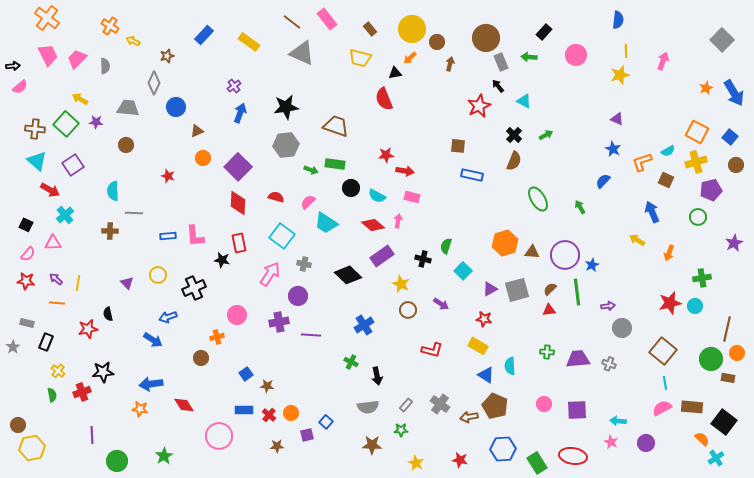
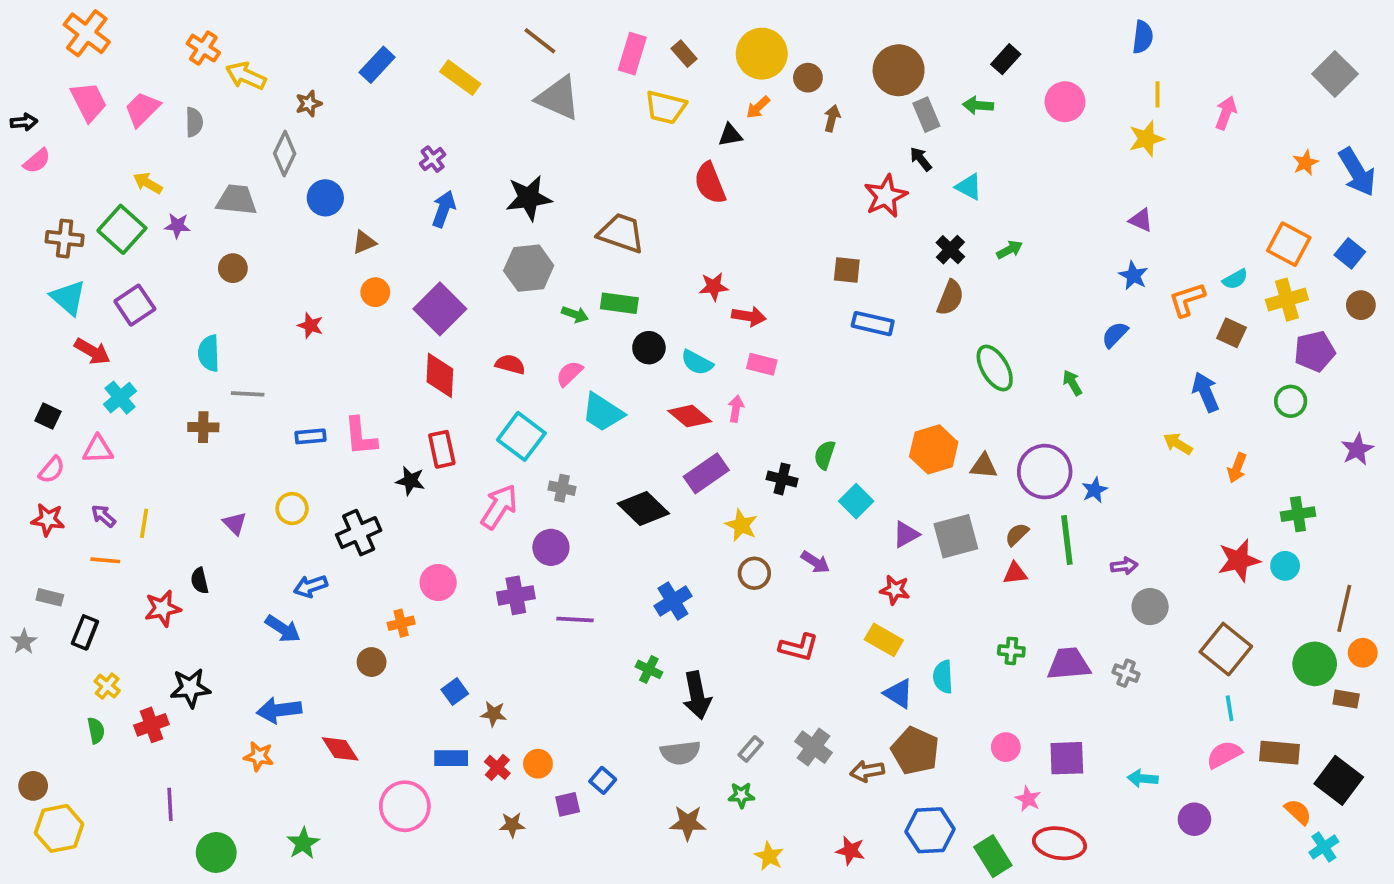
pink rectangle: (327, 19) -> (632, 54), moved, turned 55
yellow arrow: (133, 41) -> (246, 76), size x1.5
black arrow: (377, 376) -> (697, 695), size x1.4
pink star: (611, 442) -> (1028, 799), moved

